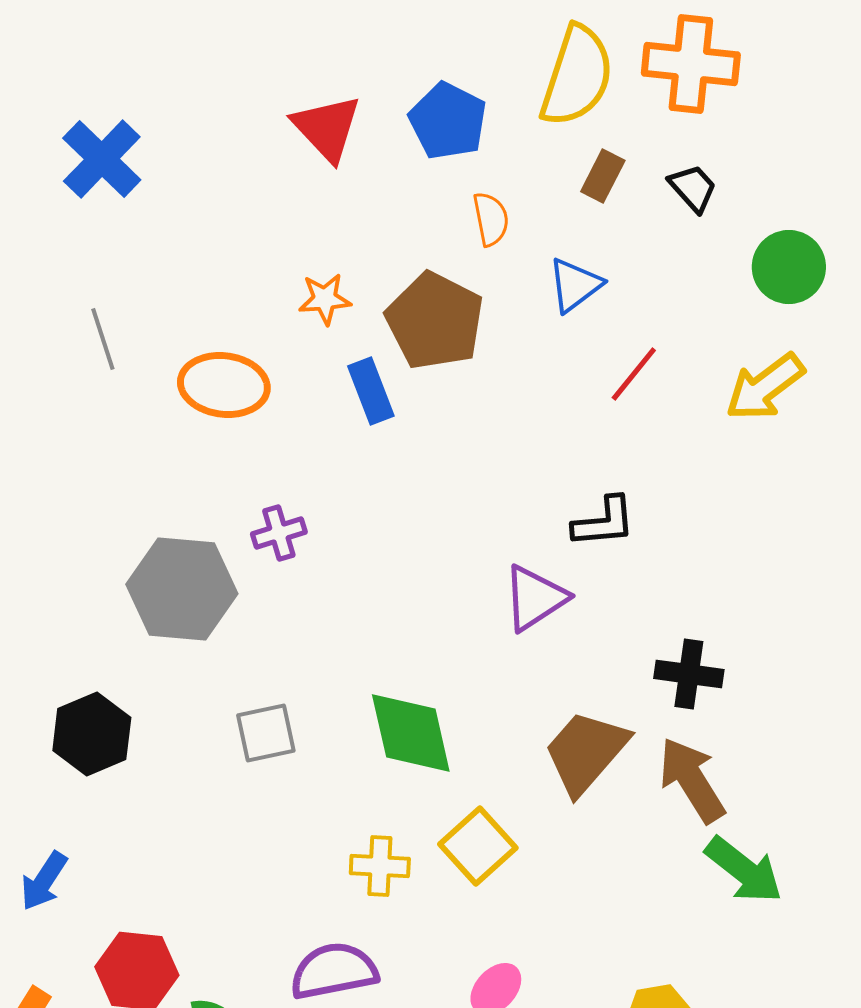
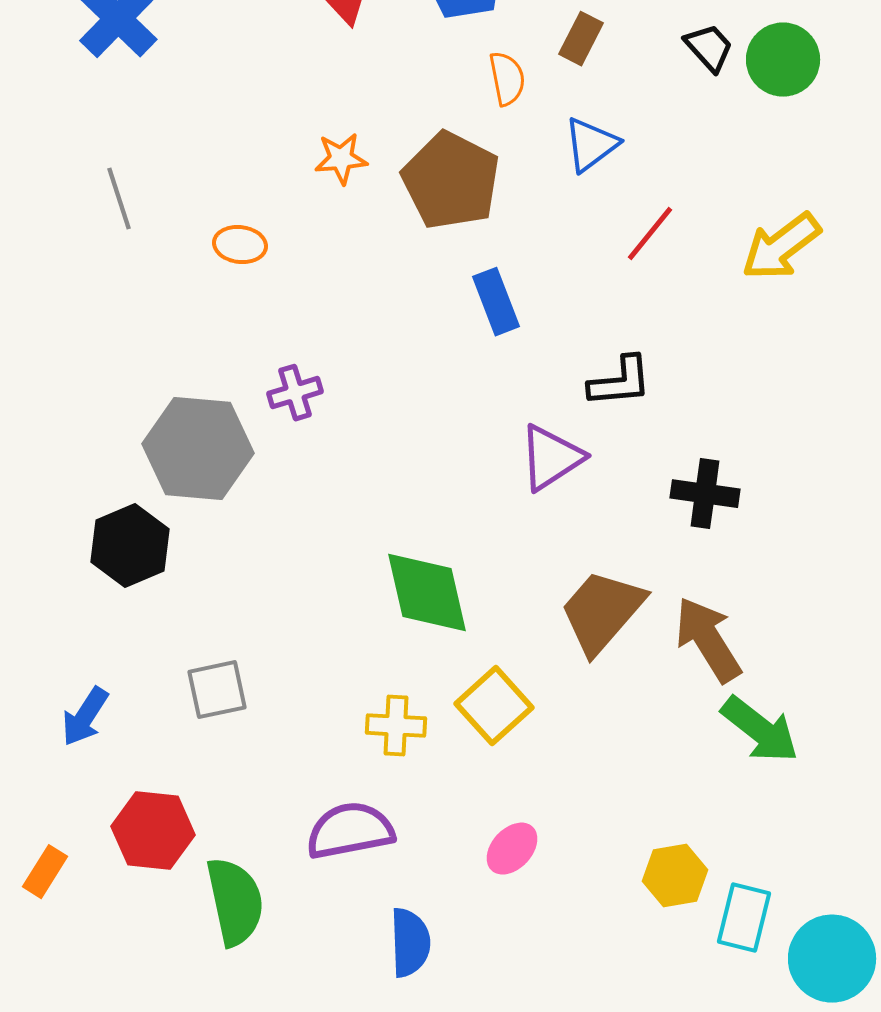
brown rectangle: (603, 176) -> (581, 39), moved
green circle: (789, 267) -> (783, 60), moved
orange ellipse: (224, 385) -> (240, 245), size x0.6
blue rectangle: (371, 391) -> (496, 302), moved
black cross: (689, 674) -> (705, 494), moved
gray square: (266, 733) -> (217, 690), moved
black hexagon: (92, 734) -> (130, 546), moved
blue arrow: (44, 881) -> (85, 717), moved

